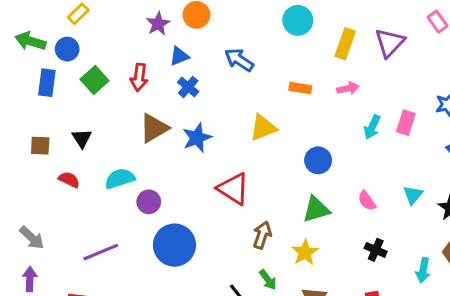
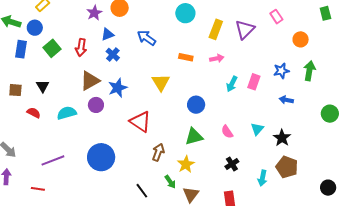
yellow triangle: (263, 128) -> (161, 82), turned -42
purple circle: (149, 202) -> (96, 105), moved
black cross: (376, 250) -> (232, 164), turned 32
green arrow: (268, 280) -> (170, 182), moved

